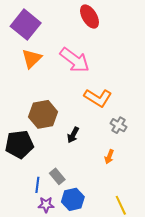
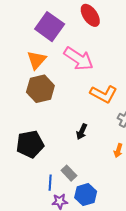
purple square: (26, 25) -> (50, 27), moved
brown hexagon: (43, 114) -> (40, 89), moved

